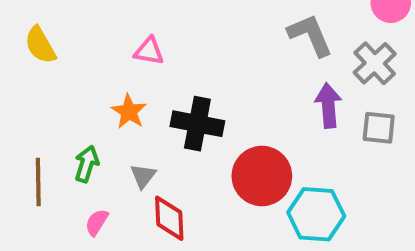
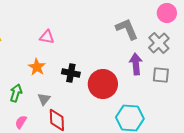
black cross: (197, 124) -> (71, 73), size x0.7
red circle: (262, 176) -> (103, 84), moved

